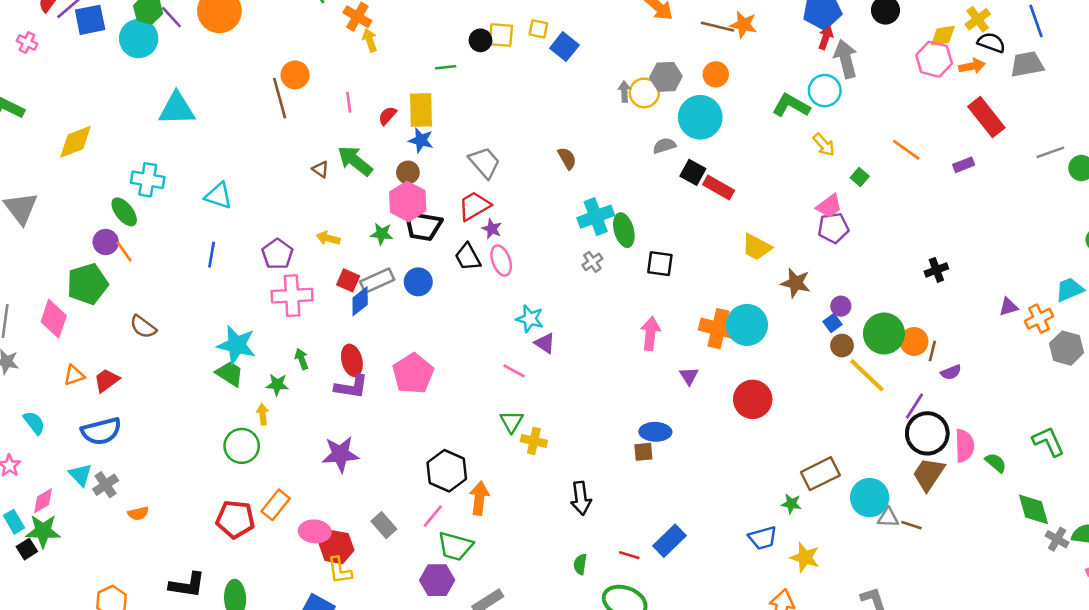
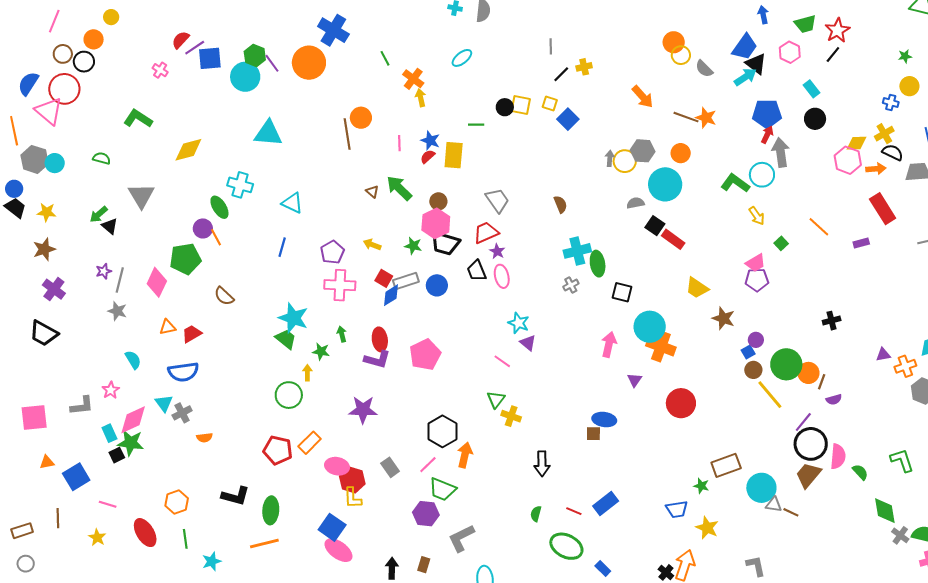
blue star: (421, 140) -> (430, 141), moved
cyan circle: (747, 325) -> (650, 327), moved
pink diamond: (43, 501) -> (133, 420), size x1.5

